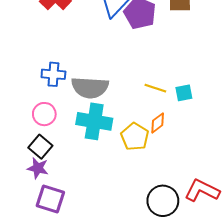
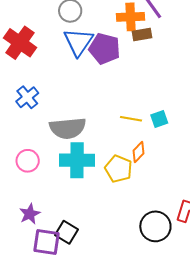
blue cross: (53, 74) -> (27, 97), moved, turned -35
black square: (40, 147) -> (66, 232), moved
purple star: (38, 168) -> (30, 214), turned -30

